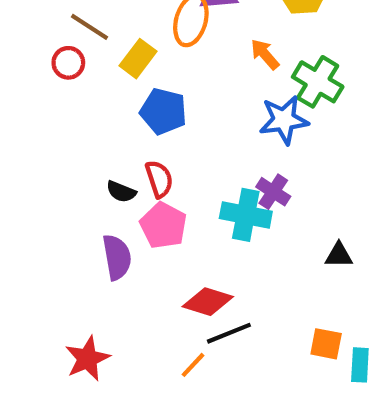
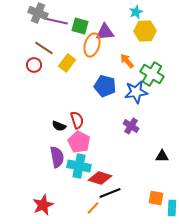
blue pentagon: (163, 111) -> (105, 86), moved
cyan cross: (246, 215) -> (79, 166), moved

